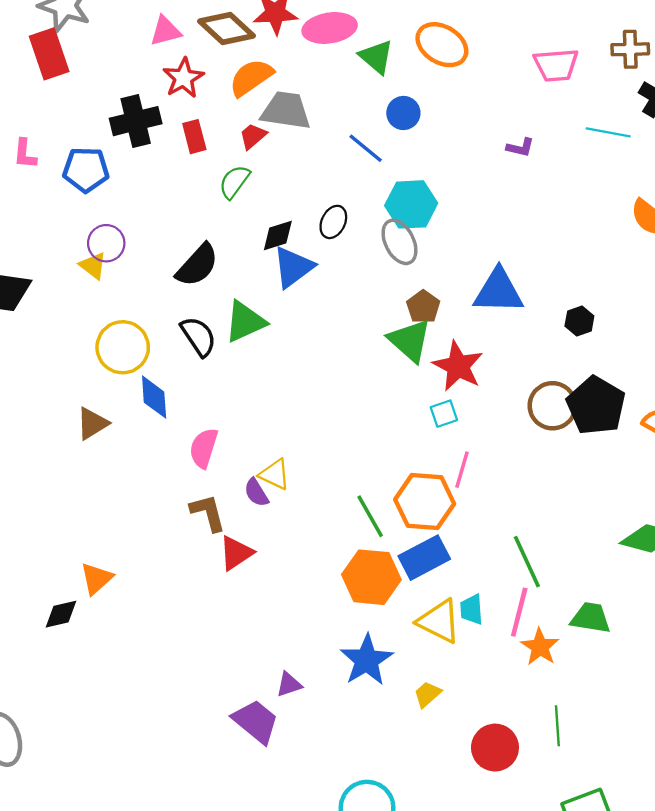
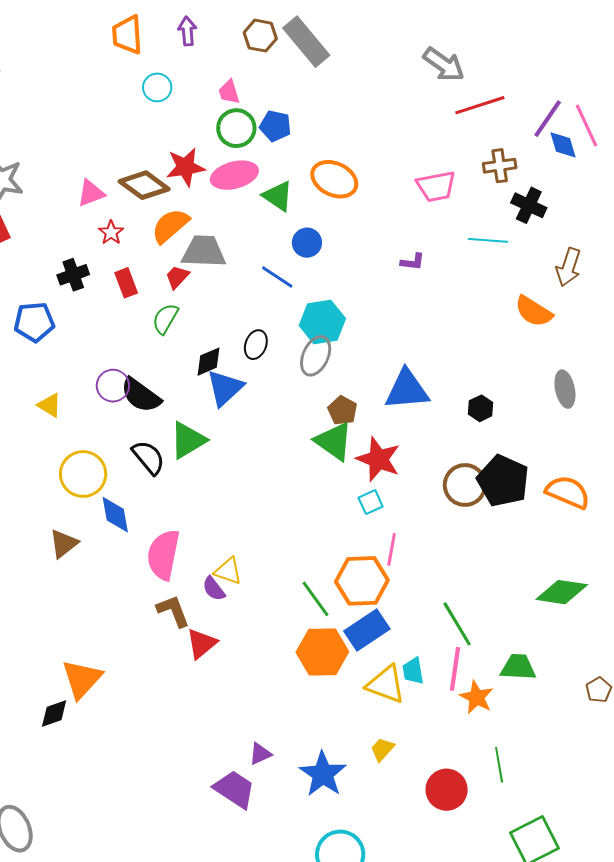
red star: (183, 78) -> (111, 233), size x0.7
black cross: (136, 121) -> (73, 275), size x0.7
gray ellipse: (399, 242) -> (316, 356), turned 57
purple circle: (106, 243) -> (113, 386), moved
black semicircle: (197, 265) -> (141, 395), turned 90
pink semicircle: (204, 448) -> (163, 555), size x1.4
orange triangle: (96, 579) -> (82, 679), size x1.4
blue star: (367, 660) -> (323, 774), moved

